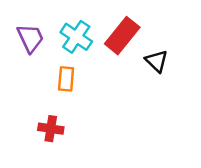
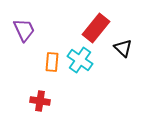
cyan cross: (76, 37) -> (80, 60), moved

